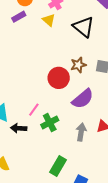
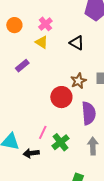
purple rectangle: (19, 17) -> (22, 66), moved
black triangle: (84, 27) -> (77, 43), size x0.7
purple semicircle: (83, 99) -> (89, 113), turned -45

